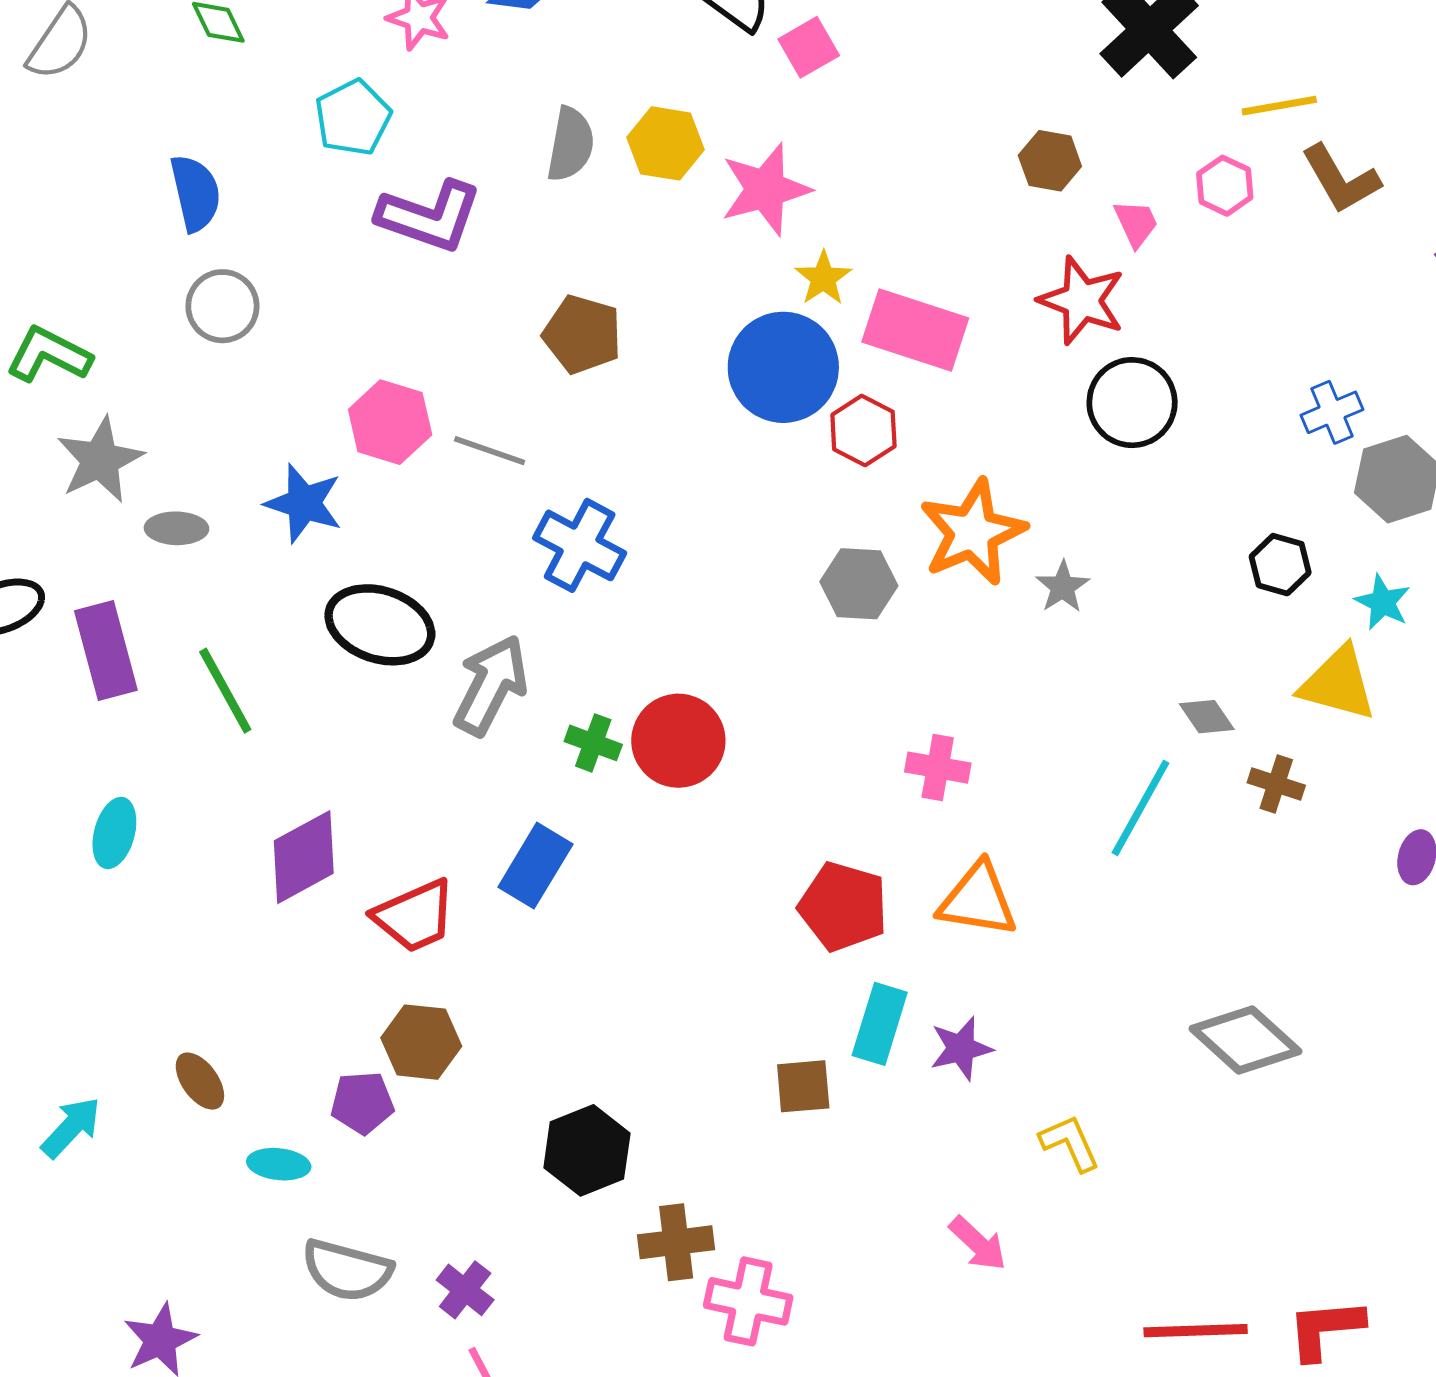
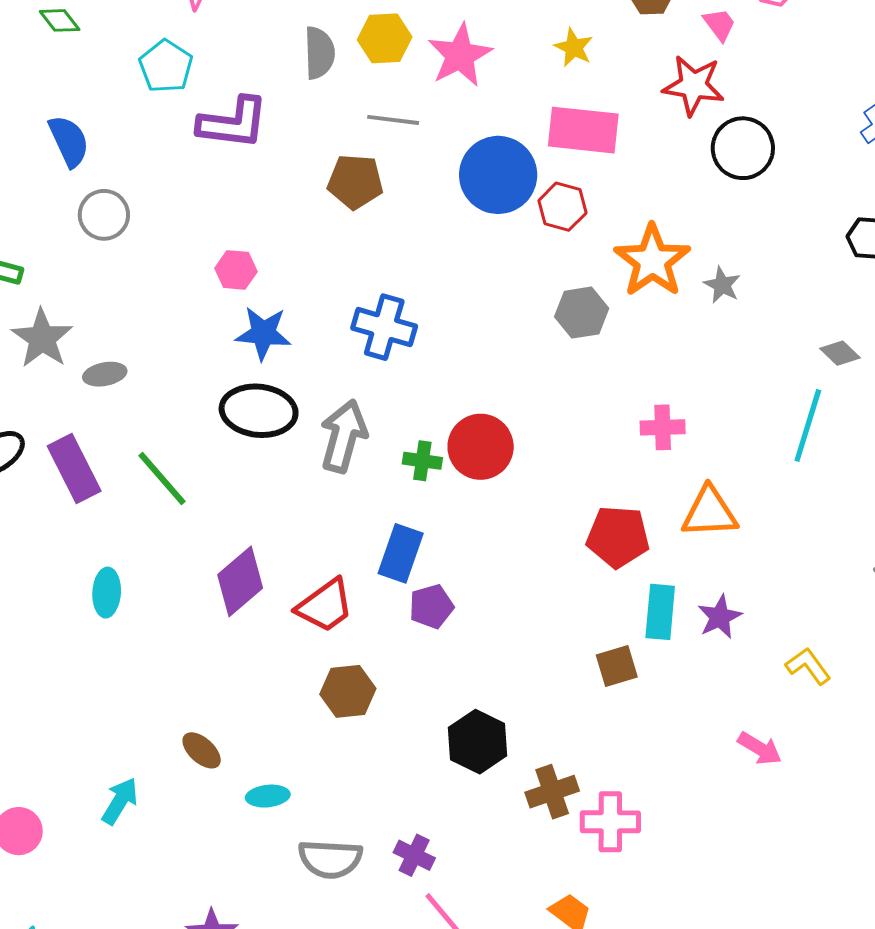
yellow star: (823, 278) -> (574, 48), moved
pink hexagon: (390, 422) -> (236, 270), size x0.7
gray line: (490, 451) -> (393, 120), moved
blue star: (304, 503) -> (263, 333), moved
purple pentagon: (362, 1103) -> (431, 606), moved

